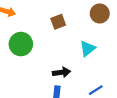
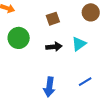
black arrow: (61, 72) -> (54, 47), moved

